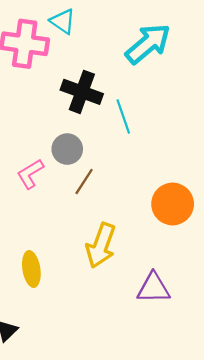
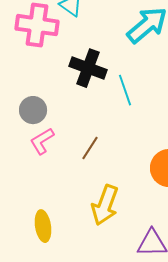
gray circle: (67, 149) -> (33, 110), moved

